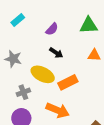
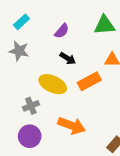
gray star: (13, 59) -> (19, 51), moved
orange rectangle: (68, 82) -> (89, 81), moved

